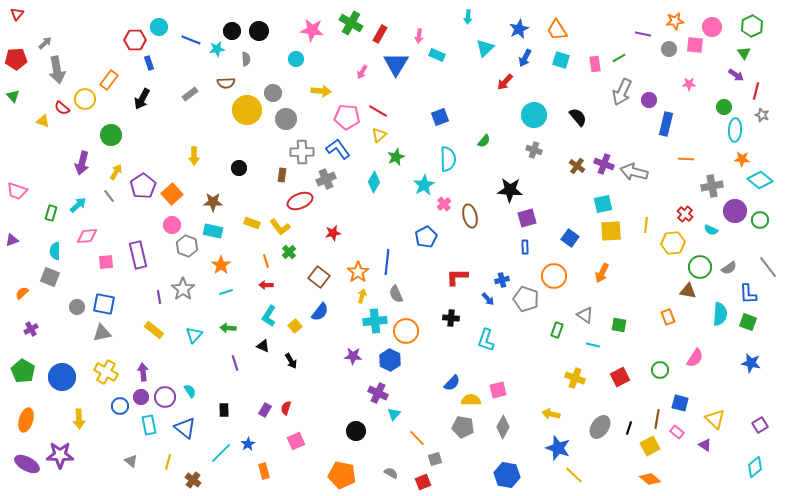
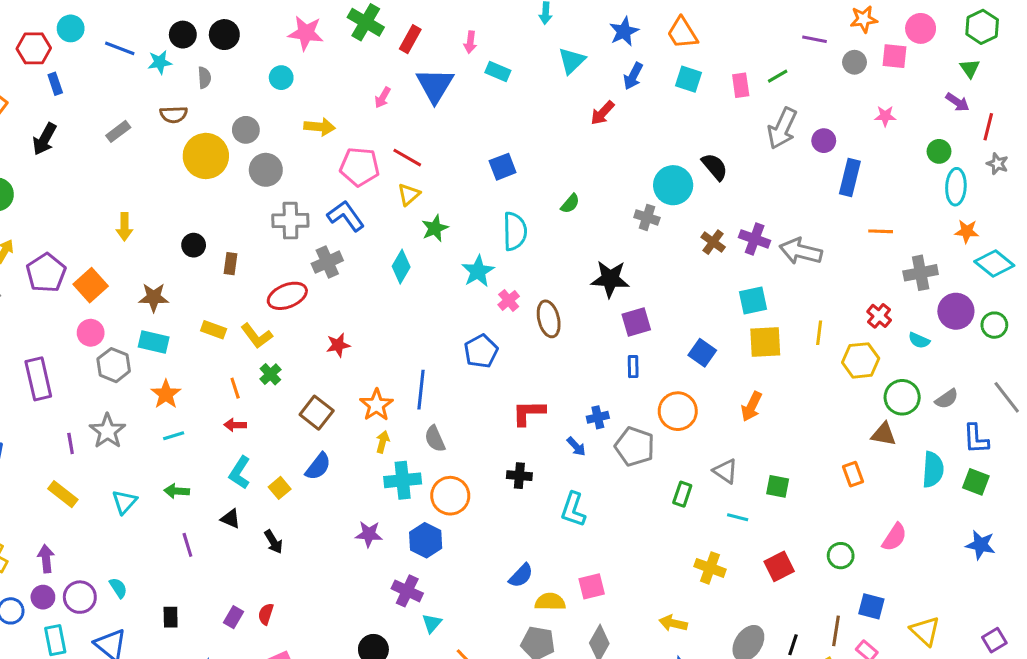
cyan circle: (534, 115) -> (673, 185), moved
brown rectangle: (282, 175) -> (230, 264), moved

